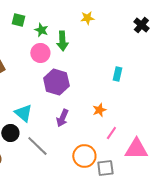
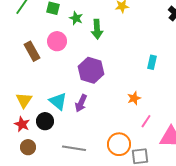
pink circle: (40, 53) -> (57, 41), moved
purple arrow: (62, 118) -> (81, 103), moved
gray line: (37, 146) -> (74, 148), moved, turned -35

